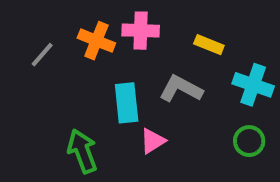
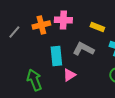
orange cross: (96, 41) -> (41, 25), turned -36

